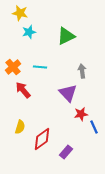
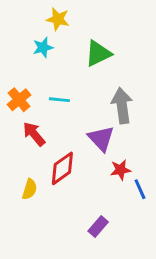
yellow star: (20, 13) -> (58, 19), moved
gray arrow: (82, 71) -> (122, 106), size x1.6
red diamond: (42, 139) -> (62, 168), moved

